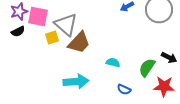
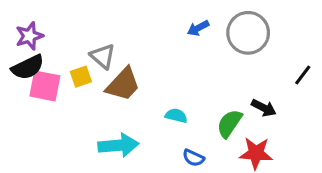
pink square: (38, 16) -> (45, 86), moved
gray triangle: (66, 24) -> (103, 56), size x0.7
black semicircle: (18, 32) -> (28, 67), size x1.5

